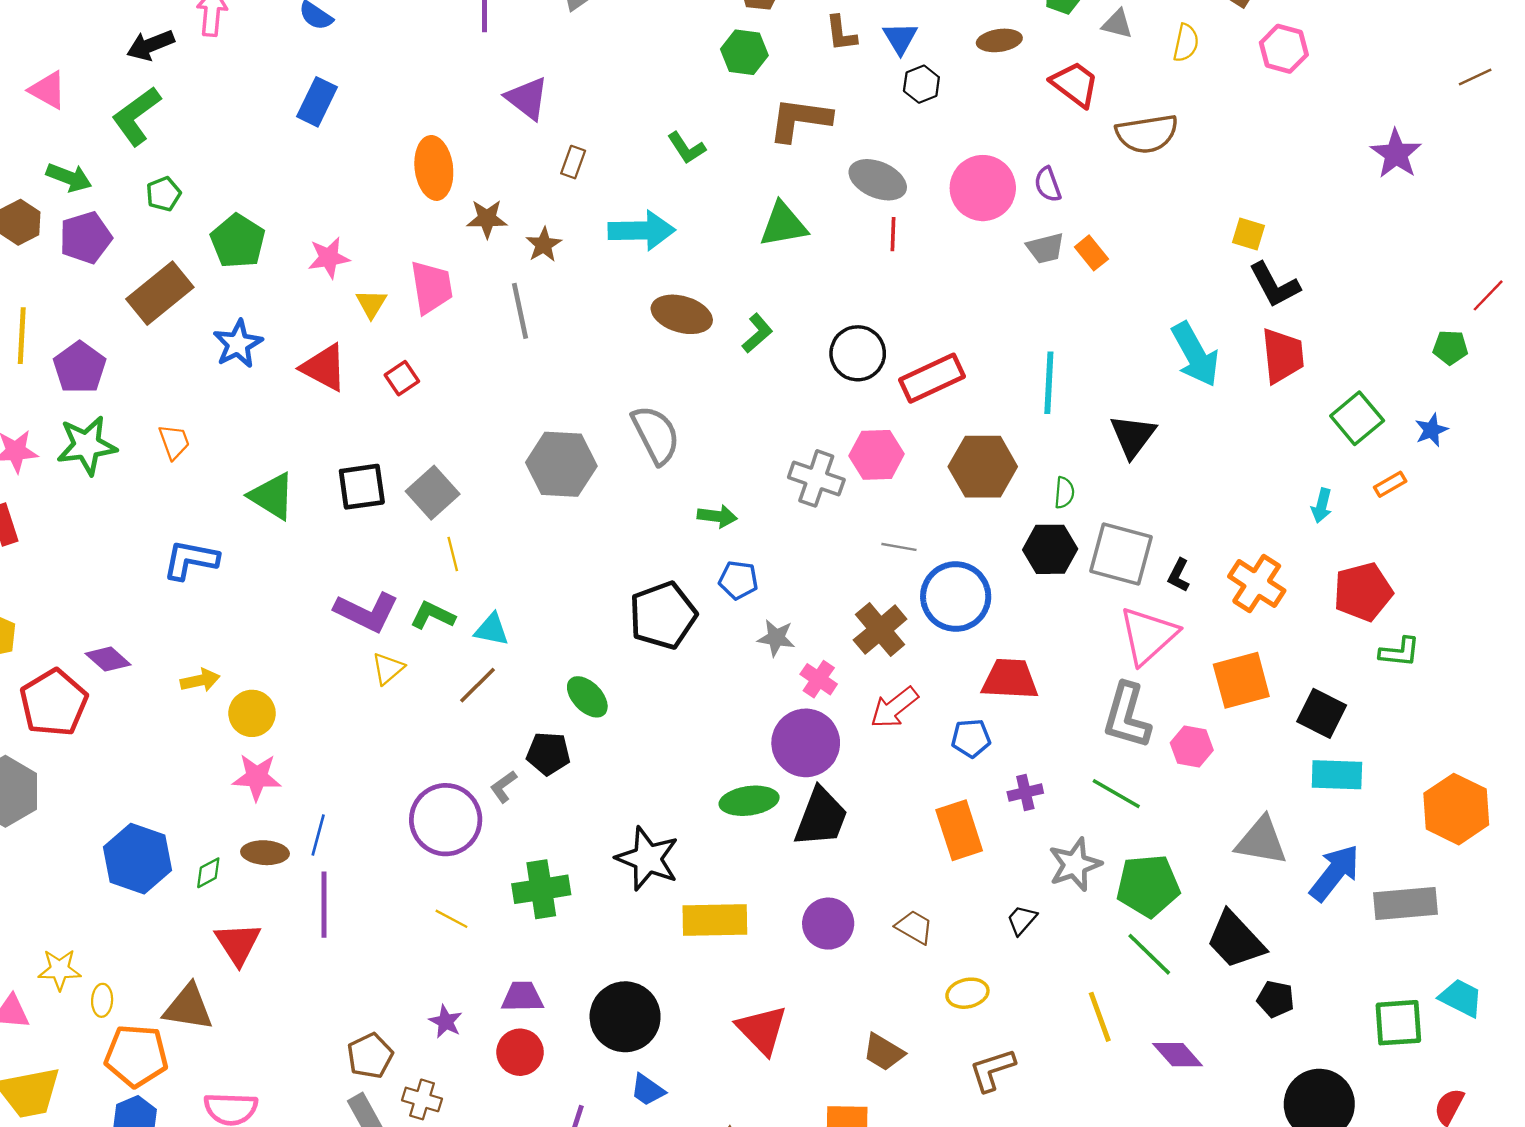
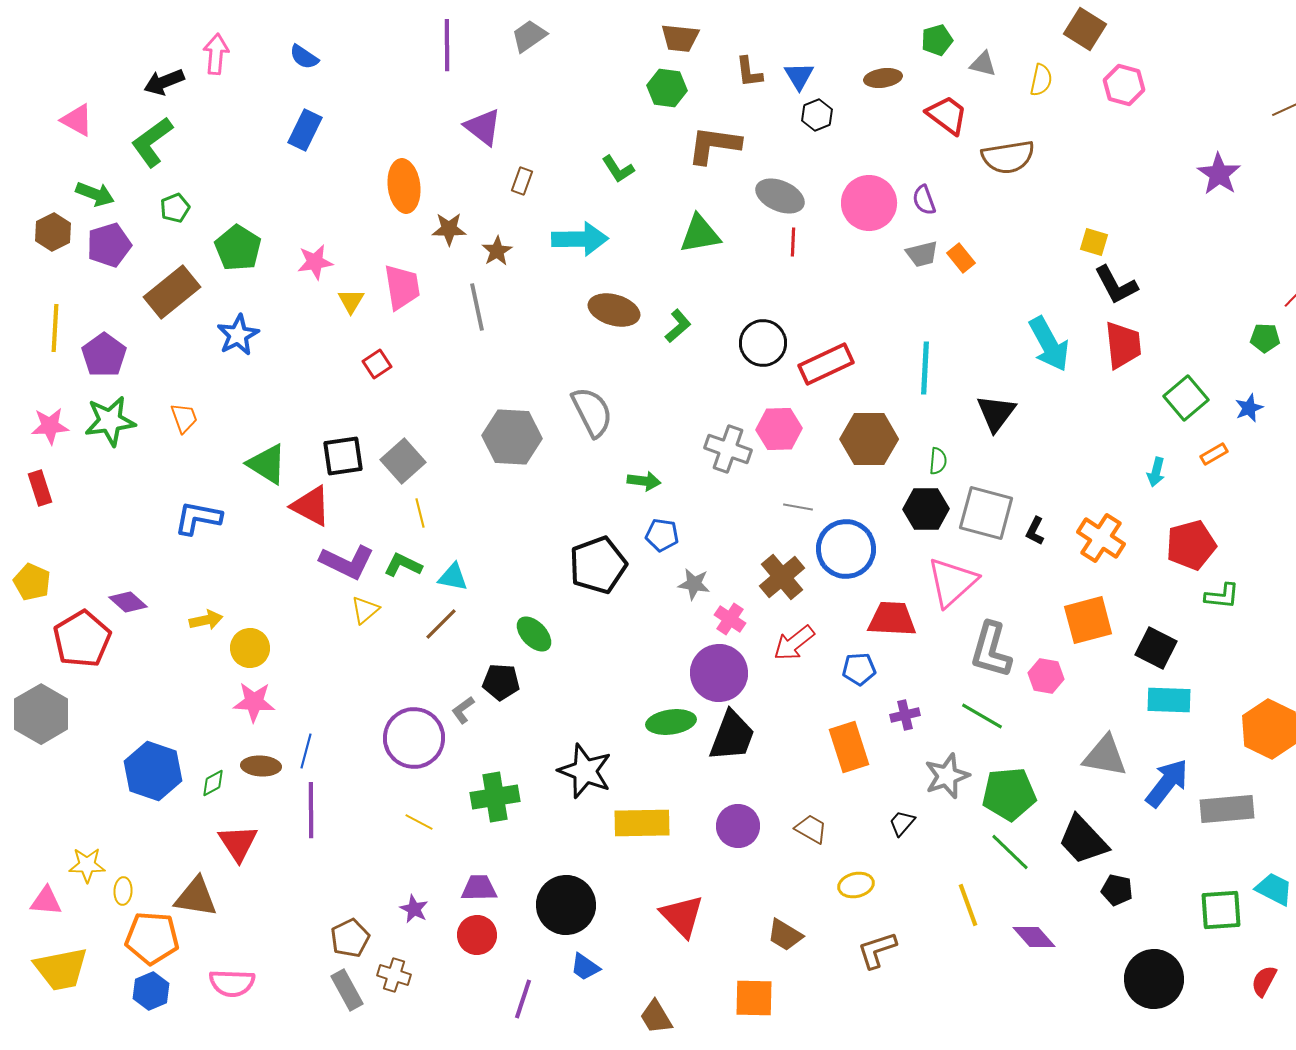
red triangle: (324, 367) -> (311, 506), moved
pink triangle: (1148, 635) -> (952, 582), moved

